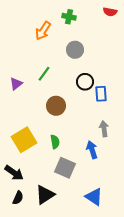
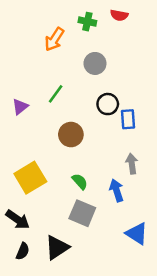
red semicircle: (110, 12) -> (119, 15), moved
green semicircle: (55, 142) -> (80, 181), moved, turned -32
blue triangle: (94, 197) -> (137, 233), moved

